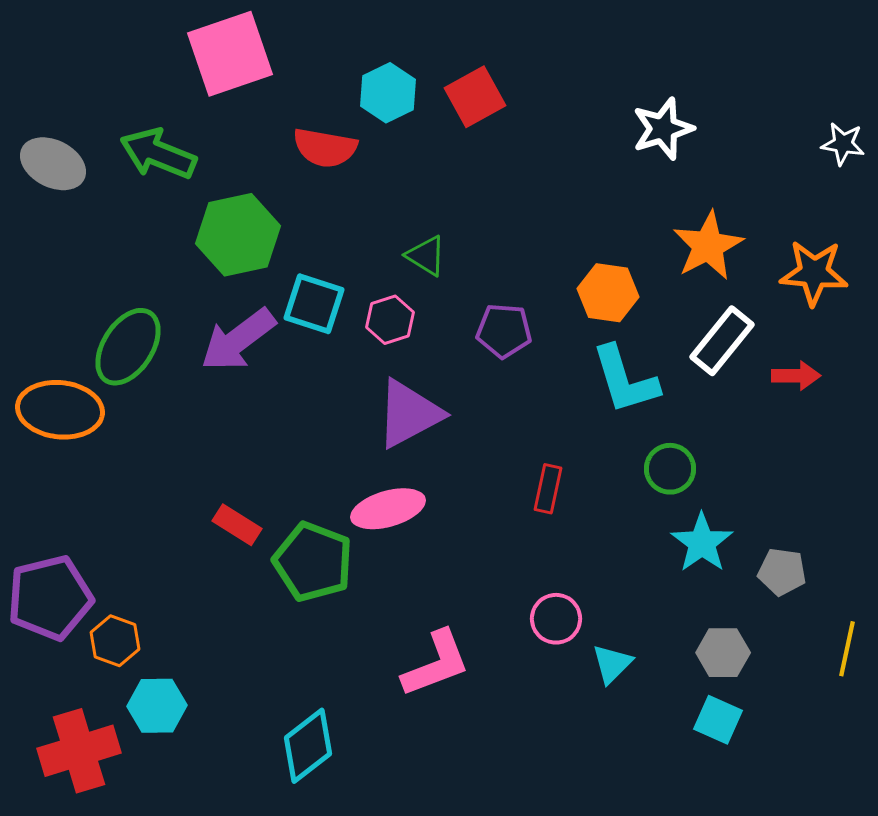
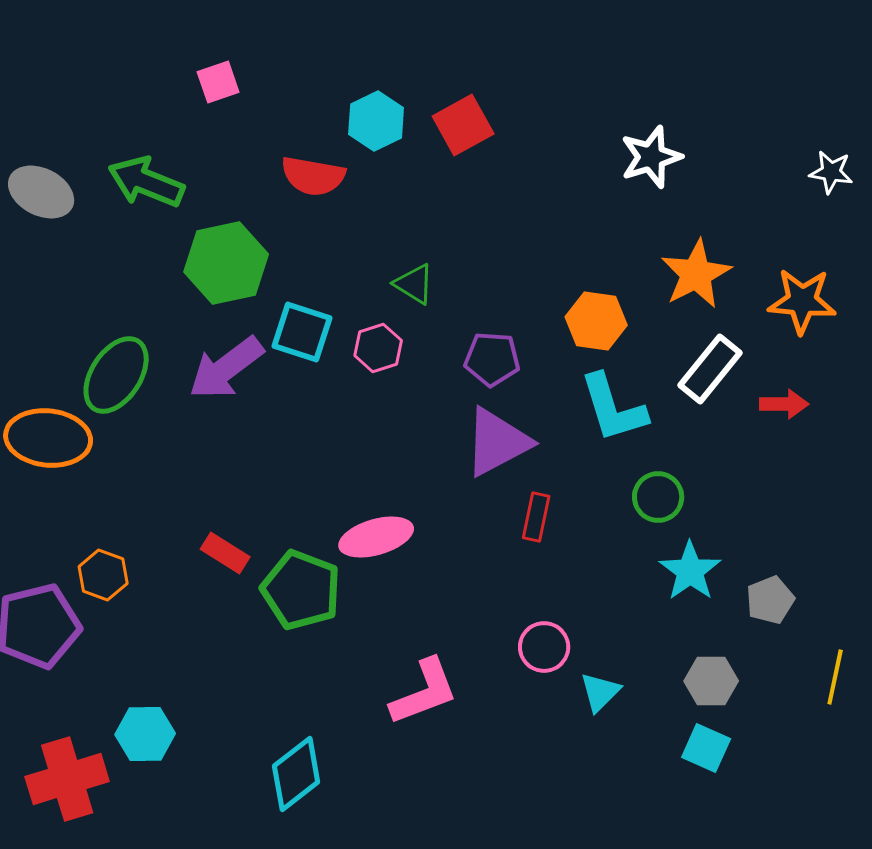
pink square: (230, 54) -> (218, 82), size x0.5
purple triangle: (409, 414) -> (497, 442), moved
gray pentagon: (782, 572) -> (770, 600), turned -30
orange hexagon: (115, 641) -> (103, 575), moved

